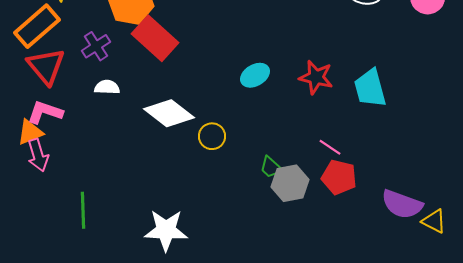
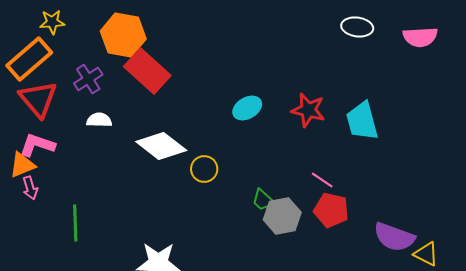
pink arrow: (38, 155) -> (30, 188), size x0.7
green line: (83, 210) -> (75, 223), moved

